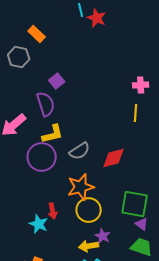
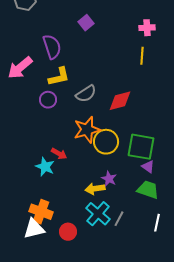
purple square: (57, 81) -> (86, 23), moved
purple circle: (42, 157) -> (48, 100), size x0.6
yellow circle: (89, 210) -> (106, 142), moved
red arrow: (53, 211) -> (59, 154), turned -49

